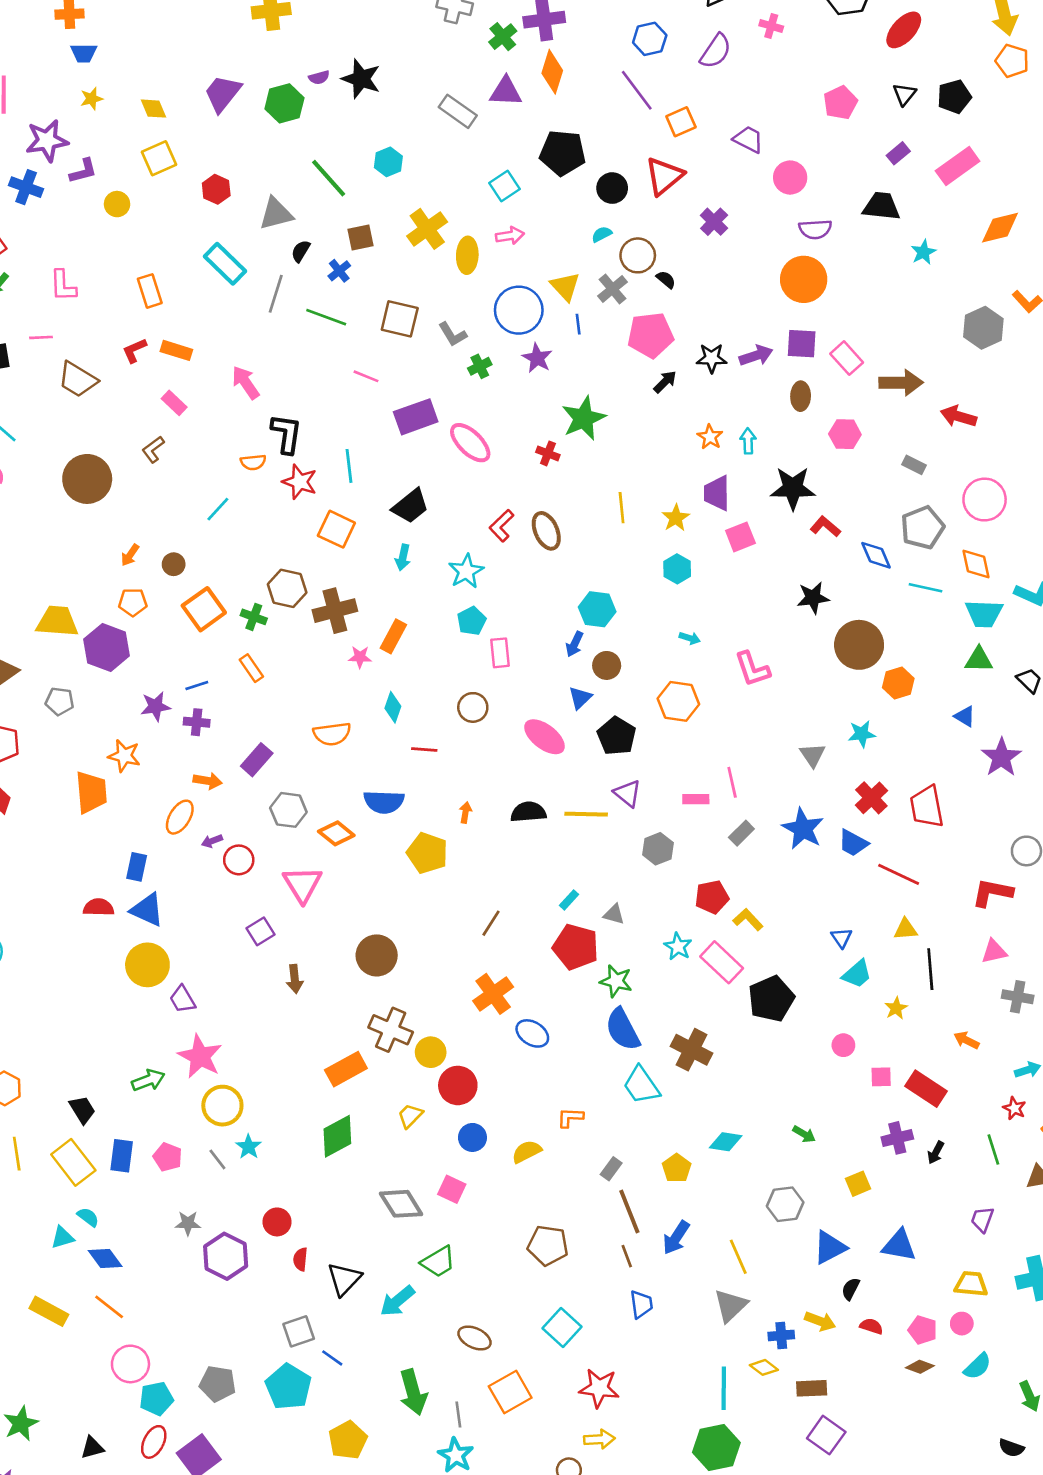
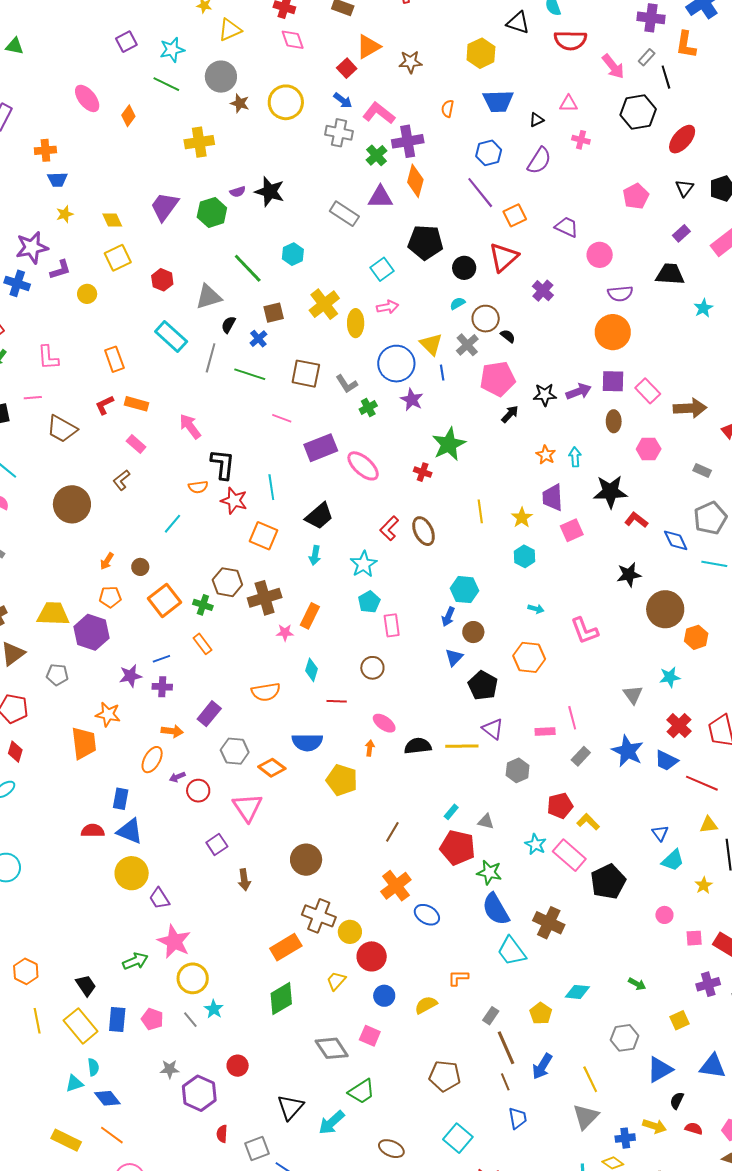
pink ellipse: (545, 737) -> (384, 723), moved, size x0.7
cyan semicircle: (88, 1217) -> (93, 1067), turned 48
red semicircle: (300, 1259) -> (222, 1134), moved

